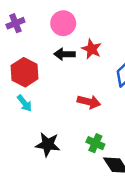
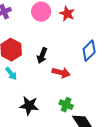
red star: (92, 49) -> (67, 14), moved
black arrow: (64, 54) -> (42, 56), moved, turned -70

